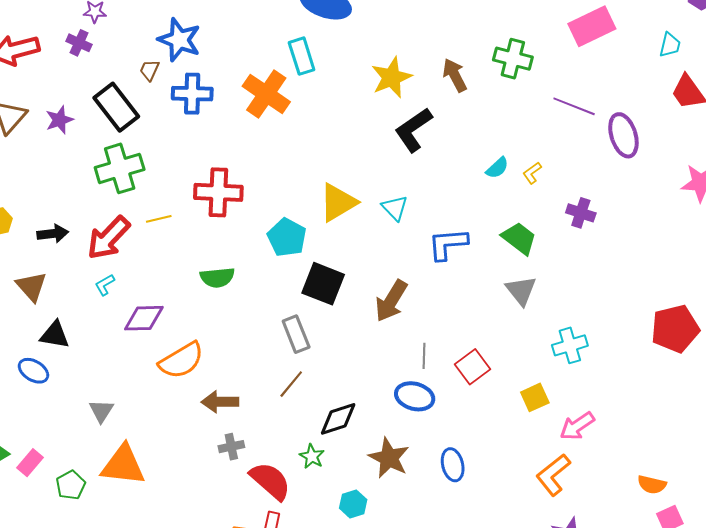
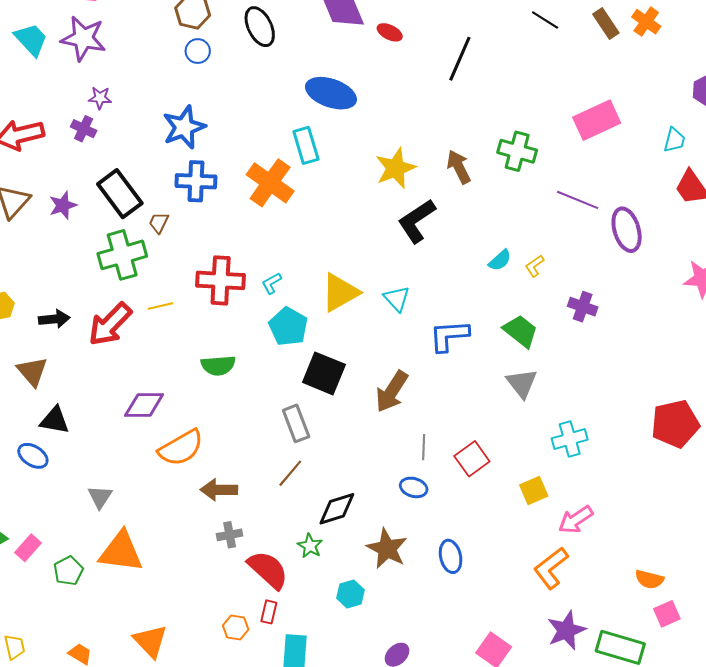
blue star: (179, 40) -> (184, 127), turned 30
brown trapezoid: (150, 70) -> (159, 223), moved
cyan L-shape: (105, 285) -> (272, 283), moved
blue ellipse: (415, 396) -> (414, 487), size x0.7

